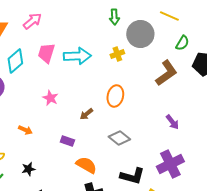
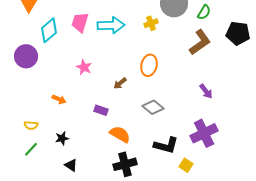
green semicircle: (182, 43) -> (204, 12), moved

